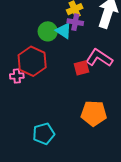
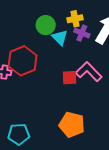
purple cross: (75, 22) -> (82, 33), moved
green circle: (48, 31) -> (46, 25), moved

